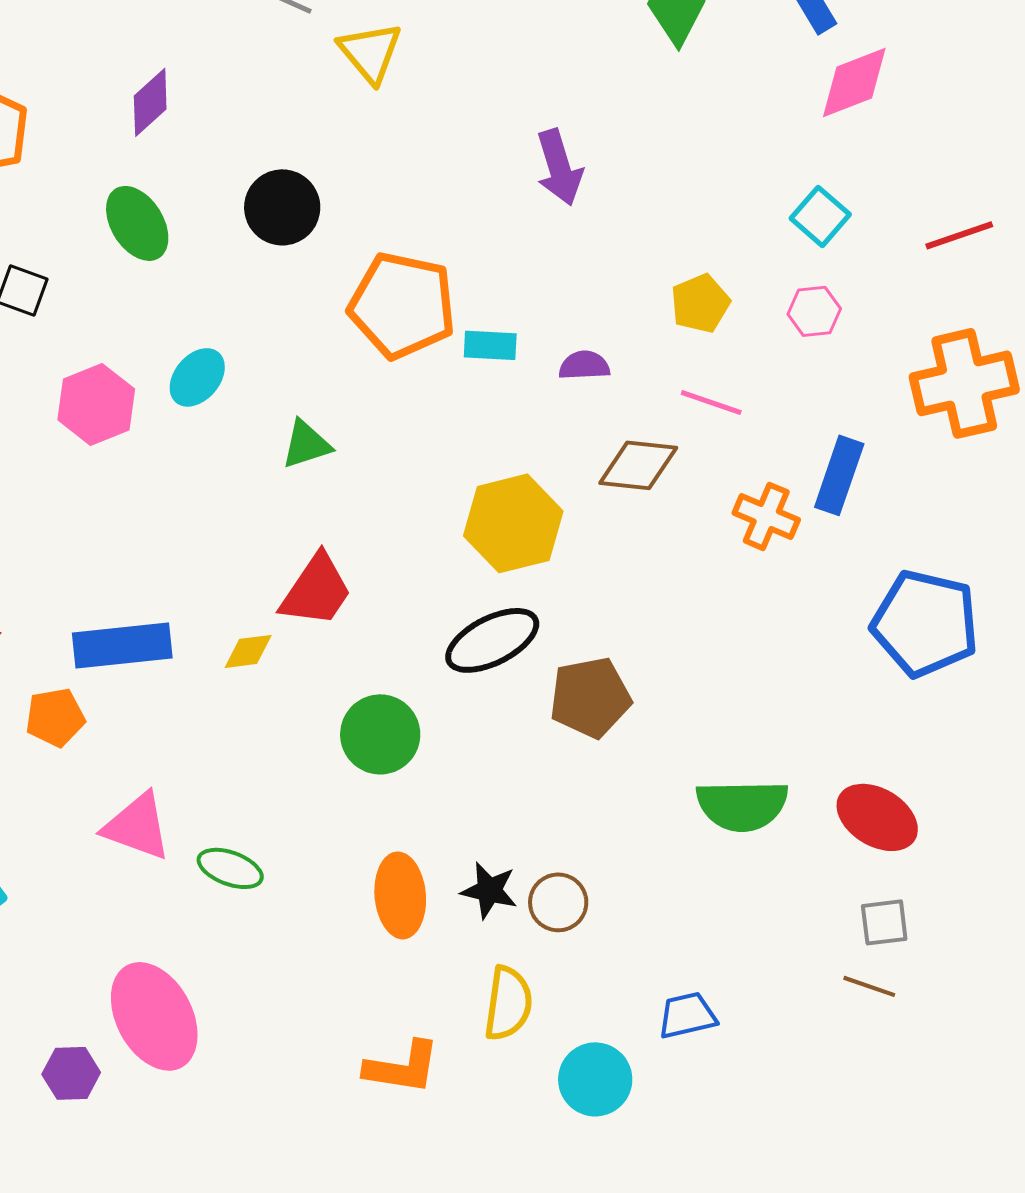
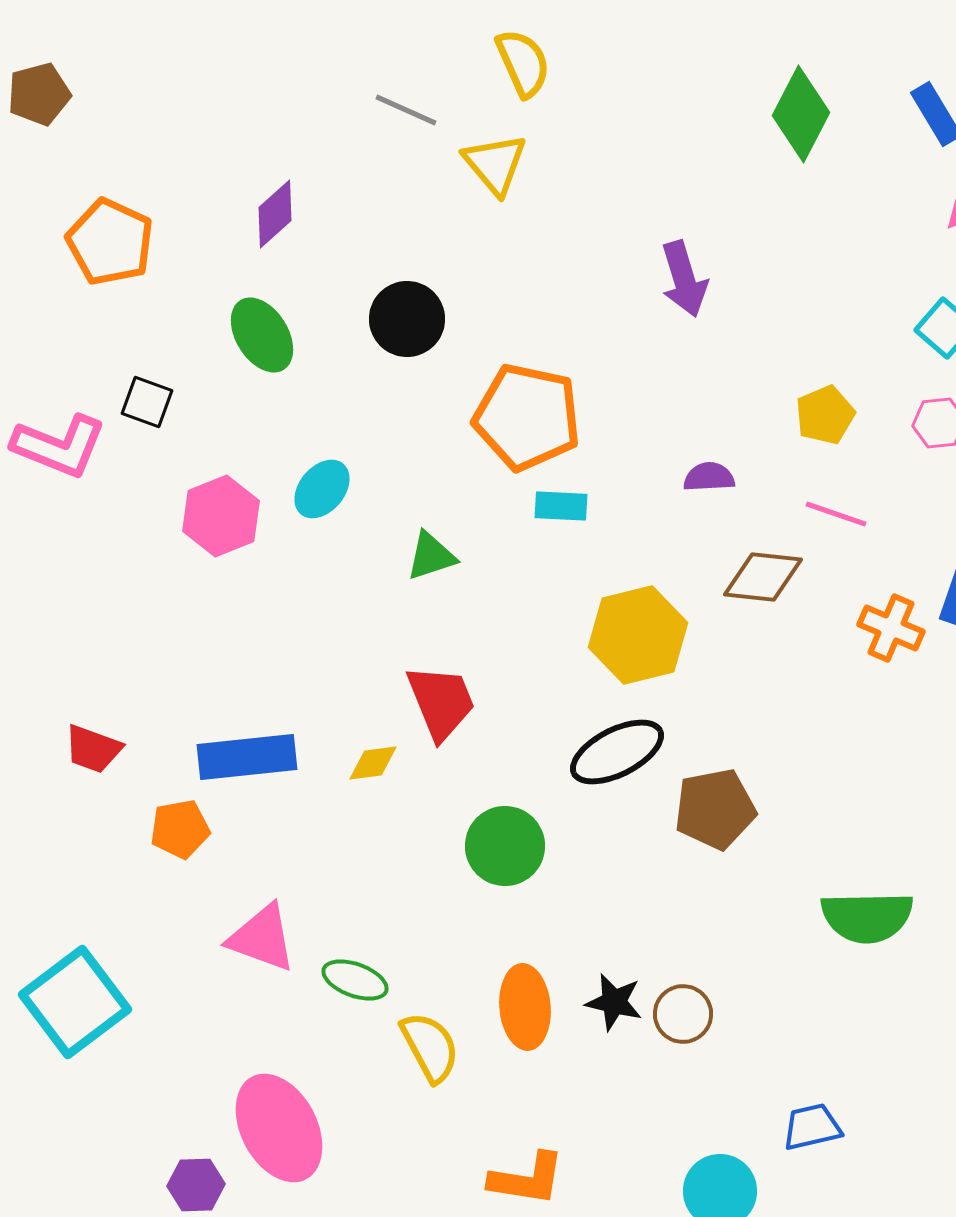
cyan rectangle: (490, 345) -> (561, 506), moved
red trapezoid: (316, 590) -> (441, 702), turned -56
yellow semicircle: (508, 1003) -> (430, 1047), moved, turned -36

